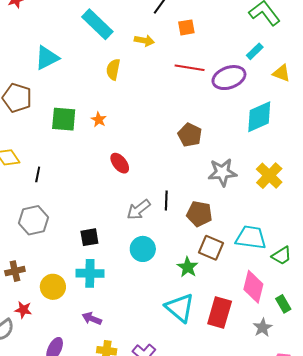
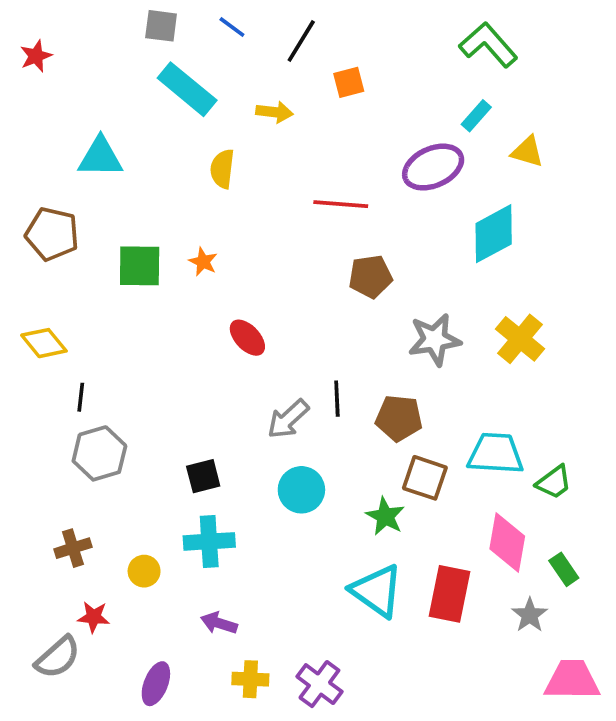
cyan triangle: (47, 58) -> (100, 157), turned 32
red line: (190, 68) -> (341, 204), moved
brown pentagon: (190, 135) -> (370, 277), turned -30
black line: (38, 174) -> (81, 397), moved
yellow circle: (53, 287) -> (144, 571), size x0.7

